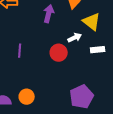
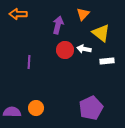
white arrow: (75, 38) -> (84, 49), turned -144
red circle: (59, 53) -> (65, 50), moved

